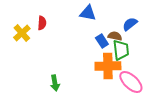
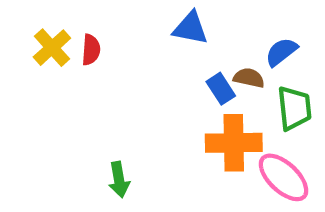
yellow cross: (22, 33) -> (52, 48), moved
green trapezoid: (121, 50) -> (294, 108), moved

